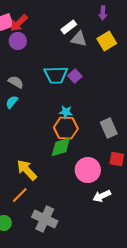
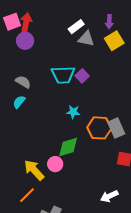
purple arrow: (103, 13) -> (109, 22), moved
red arrow: (19, 23) -> (26, 23), turned 144
orange hexagon: (66, 128) -> (99, 128), moved
pink circle: (88, 170) -> (55, 164), moved, size x0.6

